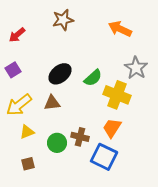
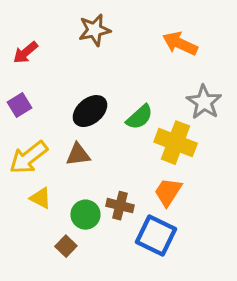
yellow triangle: (27, 132) -> (40, 198), turned 49
brown square: (28, 164) -> (66, 246), moved, turned -32

